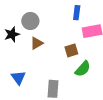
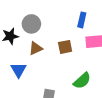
brown square: (71, 50) -> (65, 47), moved
blue triangle: (18, 78) -> (19, 70), moved

